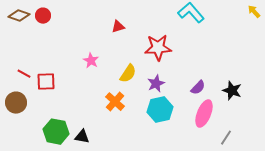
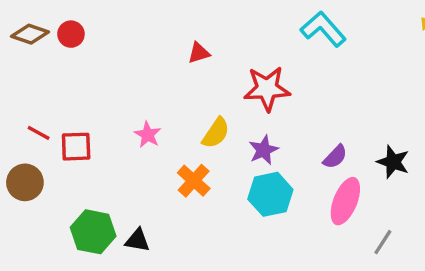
pink star: (91, 61) -> (148, 135), moved

